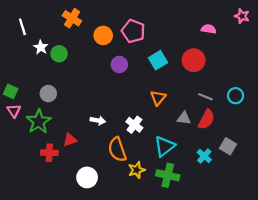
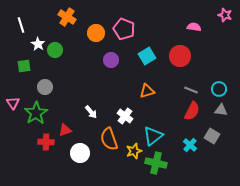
green square: (11, 91) -> (24, 66), moved, turned -32
orange triangle: (158, 98) -> (147, 91), turned 35
gray triangle: (184, 118) -> (221, 110), moved
white arrow: (98, 120) -> (91, 112), turned 40
yellow star: (137, 170) -> (134, 151), moved
white circle: (87, 177) -> (80, 153), moved

